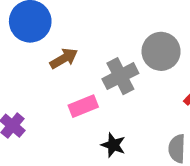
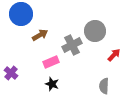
black star: (113, 145) -> (52, 84), moved

